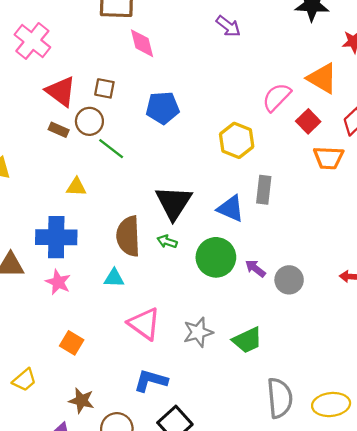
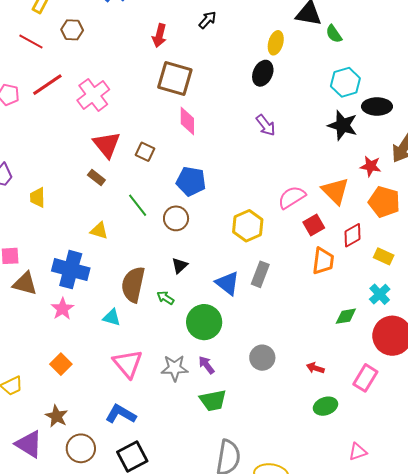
brown circle: (89, 121) -> (176, 218), moved
orange trapezoid: (328, 158) -> (323, 261), turned -100
black triangle: (174, 203) -> (180, 266), size x0.5
purple arrow: (255, 268) -> (206, 365), moved
gray star: (198, 332) -> (175, 368), moved

